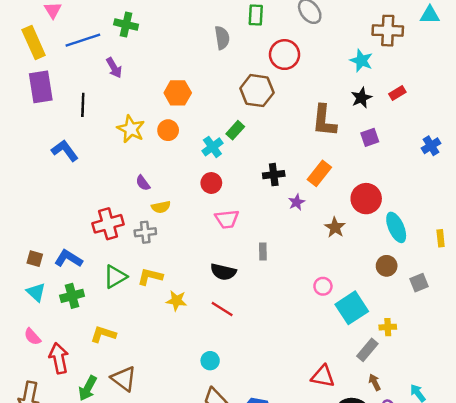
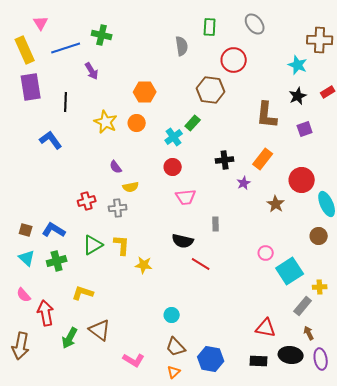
red cross: (108, 224) -> (87, 201), size x0.7
yellow L-shape: (150, 277) -> (122, 245), turned 80
red line: (222, 309) -> (201, 264), moved

